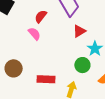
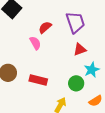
red rectangle: (46, 79) -> (38, 80), moved

